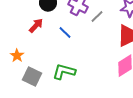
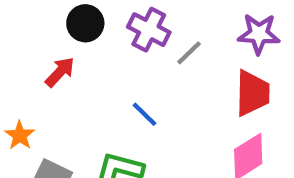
blue line: (65, 33) -> (145, 114), moved

